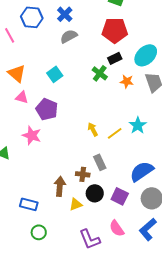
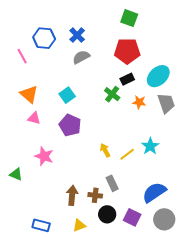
purple pentagon: (47, 109) -> (70, 125), moved
brown arrow: (60, 186) -> (72, 195), moved
yellow triangle: (76, 204) -> (79, 225), moved

